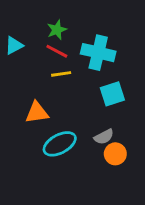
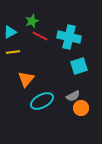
green star: (57, 30) -> (32, 21), moved
yellow line: (61, 74) -> (13, 52), moved
orange triangle: (37, 112) -> (26, 79), turned -42

